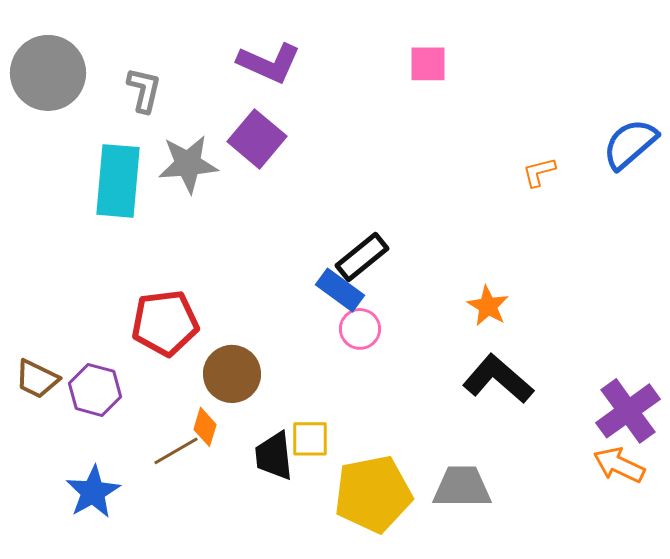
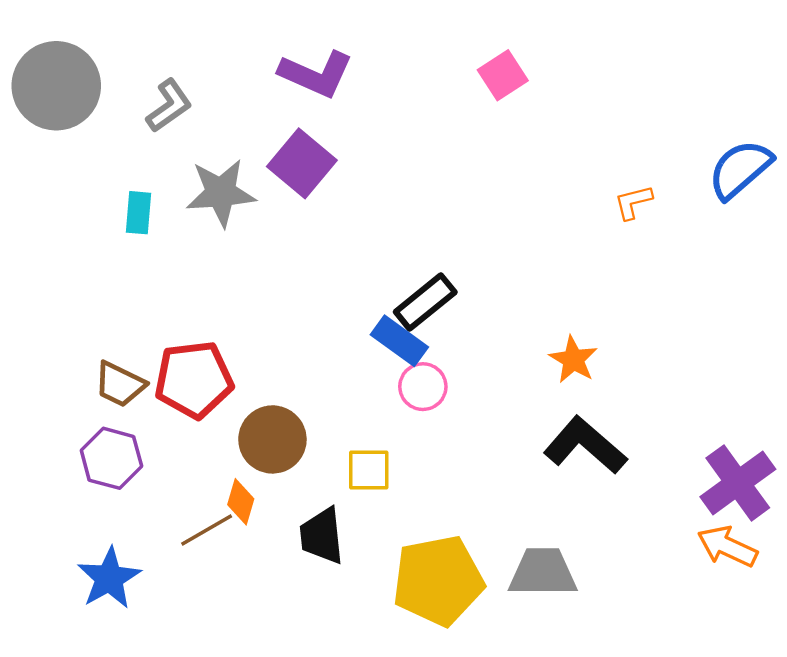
pink square: (428, 64) -> (503, 75), turned -33
gray L-shape: (144, 90) -> (169, 106), turned 42
cyan rectangle: (118, 181) -> (139, 213), size x0.5
brown trapezoid: (37, 379) -> (120, 384), moved
yellow square: (310, 439) -> (369, 470), moved

